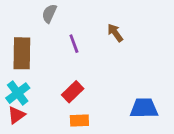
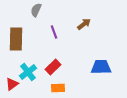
brown arrow: (115, 33) -> (84, 24), turned 88
cyan cross: (18, 93) -> (28, 72), moved
blue trapezoid: (144, 108) -> (101, 67), moved

